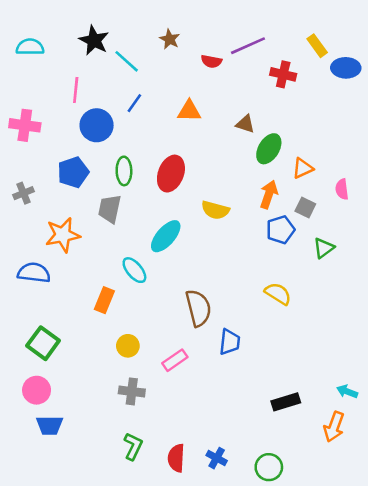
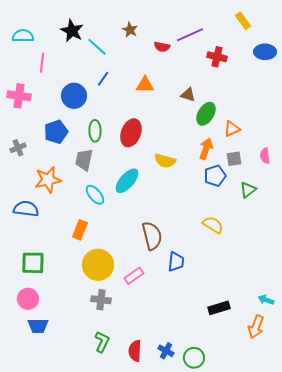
yellow rectangle: (317, 46) -> (243, 21), moved
pink line: (76, 90) -> (42, 63), moved
pink semicircle: (342, 189) -> (265, 156), moved
gray square: (305, 207) -> (234, 159), turned -35
cyan ellipse: (134, 270) -> (95, 195), moved
green square: (43, 343) -> (33, 263), turned -35
yellow circle: (128, 346) -> (98, 265), size x1.8
green circle: (269, 467) -> (194, 358), moved

